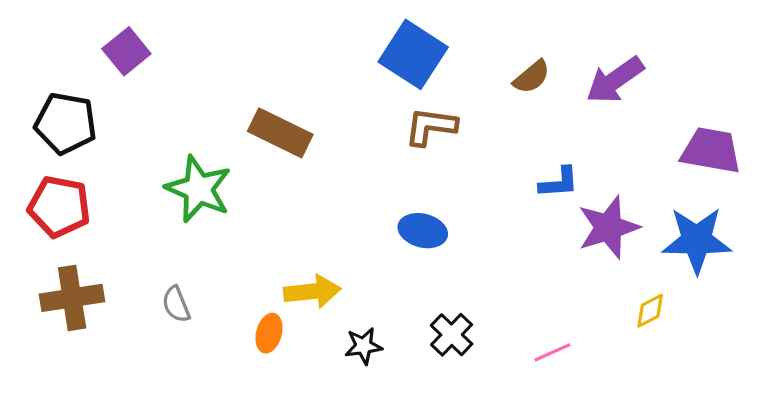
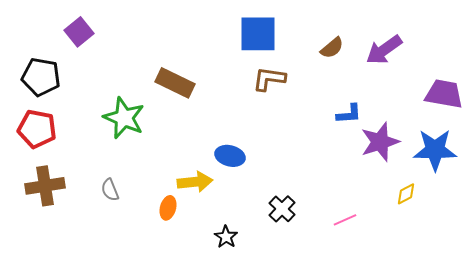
blue square: (413, 54) -> (258, 34), turned -33
blue ellipse: (423, 231) -> (230, 156), moved
black star: (363, 346) -> (226, 237), moved, turned -30

